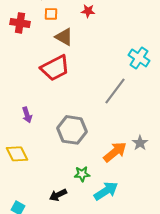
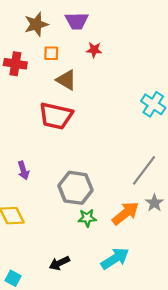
red trapezoid: (55, 68) -> (56, 116), turned 40
gray line: (115, 91) -> (144, 170), moved
green star: (82, 174) -> (87, 218), moved

